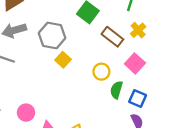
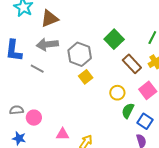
pink circle: (26, 113) -> (34, 118), moved

